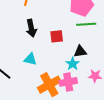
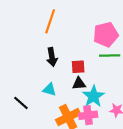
black triangle: (80, 51) -> (79, 84), moved
cyan star: (73, 64) -> (94, 96), size x1.5

